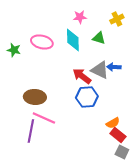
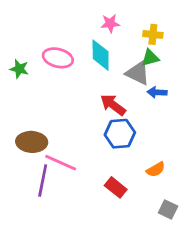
yellow cross: (117, 19) -> (153, 34), moved, turned 32
green triangle: (99, 38) -> (150, 58), moved, turned -32
gray triangle: (100, 70) -> (138, 73), moved
brown ellipse: (35, 97) -> (32, 142), moved
red rectangle: (118, 135) -> (116, 187), moved

